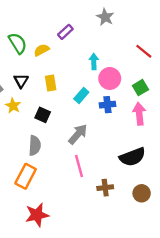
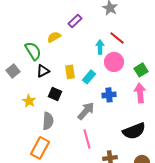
green semicircle: (18, 43) -> (33, 51), moved
red line: (144, 51) -> (117, 38), moved
black triangle: (21, 81) -> (43, 71), moved, turned 32
yellow rectangle: (51, 83) -> (70, 72), moved
blue cross: (107, 105) -> (109, 95), moved
yellow star: (13, 106) -> (29, 101), moved

